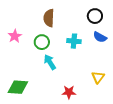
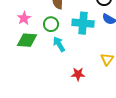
cyan cross: (74, 41) -> (83, 23), size x1.5
green diamond: (18, 87) -> (27, 40), moved

